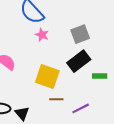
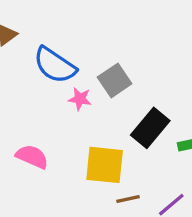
gray square: (80, 34) -> (115, 80), moved

